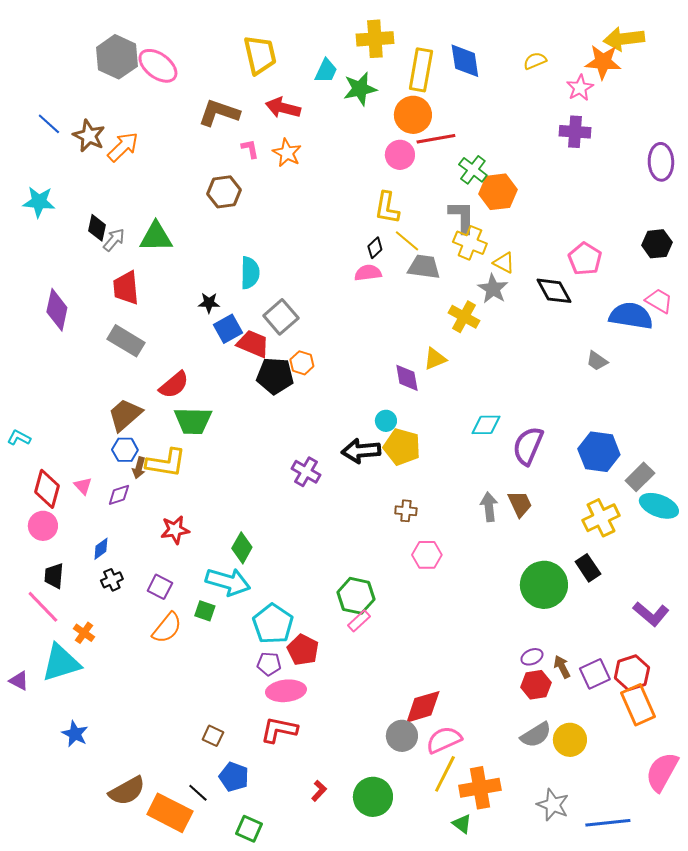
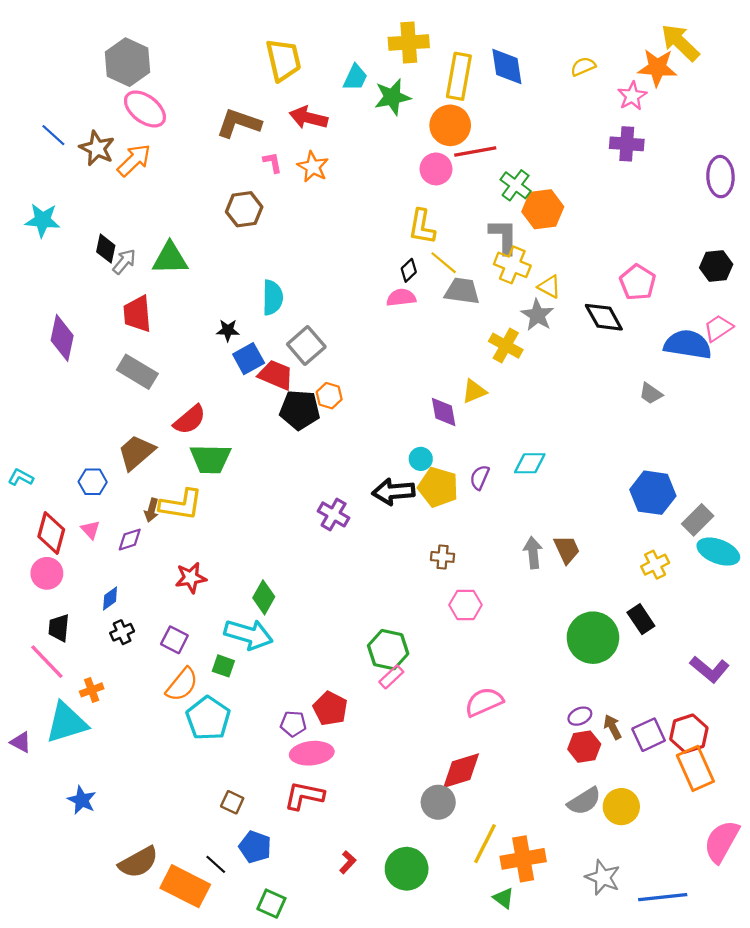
yellow arrow: (624, 39) -> (680, 43), turned 51
pink ellipse: (158, 66) -> (145, 109), moved
pink trapezoid: (659, 301) -> (718, 328), turned -64
purple semicircle: (528, 446) -> (480, 477), moved, size x0.6
blue hexagon: (125, 450) -> (93, 482), moved
yellow cross: (601, 518) -> (655, 565), size x0.7
cyan pentagon: (273, 624) -> (208, 718), moved
orange cross: (84, 633) -> (92, 690), turned 35
pink semicircle: (444, 740) -> (484, 702), moved

